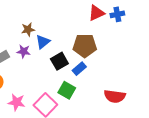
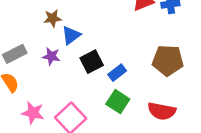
brown pentagon: (85, 46) -> (168, 60), moved
purple star: (24, 51) -> (51, 56), moved
green square: (67, 90) -> (118, 102), moved

